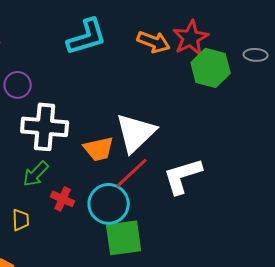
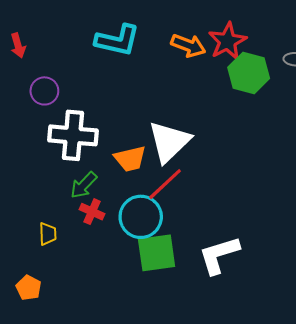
cyan L-shape: (87, 37) -> (117, 40), turned 30
green arrow: (36, 174) -> (84, 185), moved
white L-shape: (183, 176) -> (219, 255), moved

